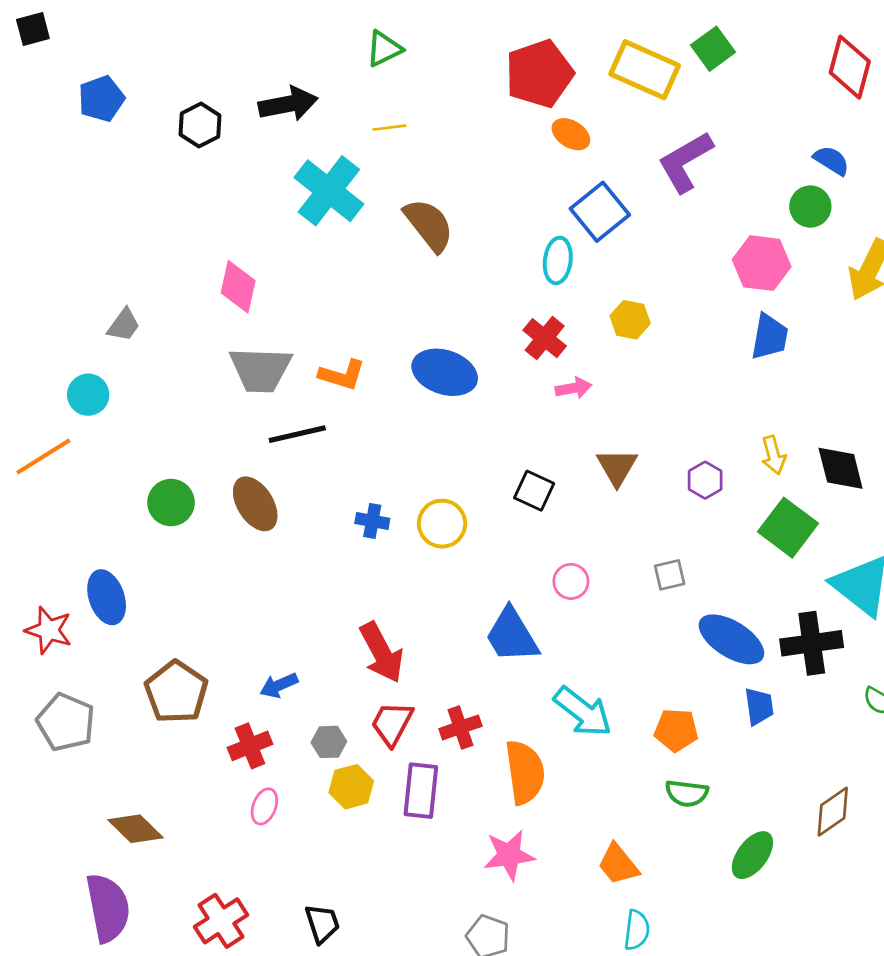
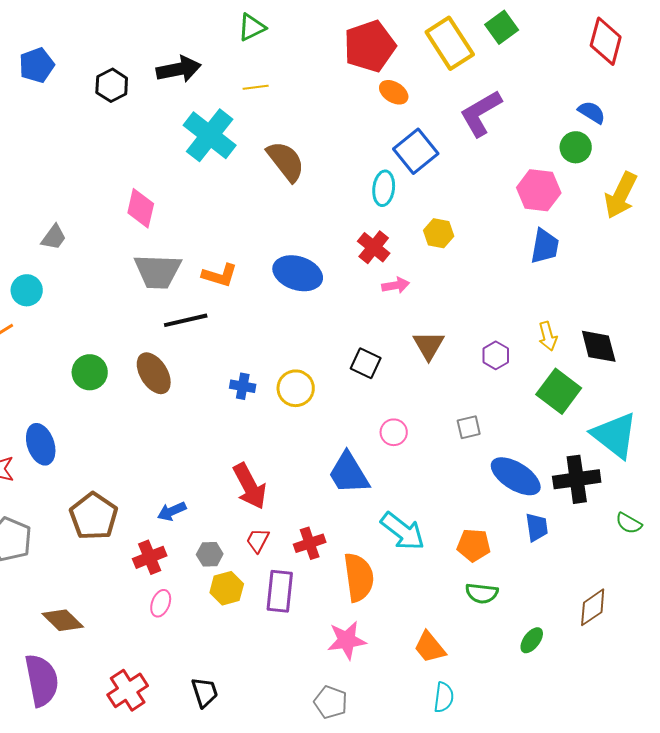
yellow rectangle: (645, 70) -> (450, 43), turned 33
red trapezoid: (392, 724) -> (258, 540), size x0.7
green ellipse: (752, 855) -> (532, 640), size x0.7

